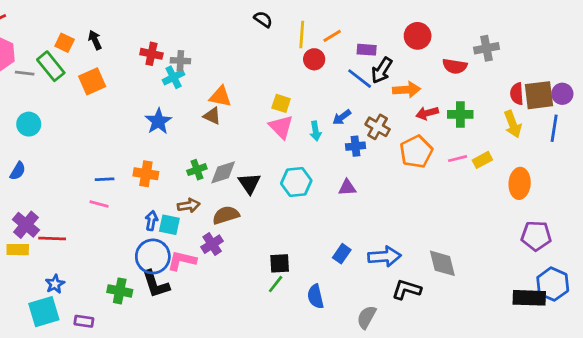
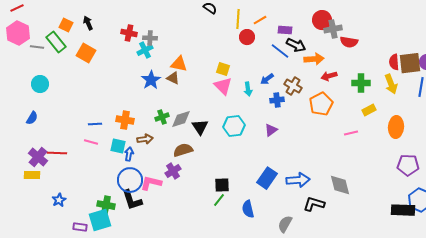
gray cross: (486, 48) -> (333, 29), moved
black arrow: (382, 70) -> (296, 45), turned -96
orange square: (92, 81) -> (86, 53), turned -36
green cross: (460, 114) -> (361, 83), moved
blue star: (158, 121) -> (151, 80), moved
pink line: (458, 159) -> (351, 133), moved
purple triangle: (347, 188) -> (271, 130), turned -32
brown arrow: (189, 205) -> (145, 139), moved
cyan square: (169, 225) -> (118, 146), moved
red line: (52, 239) -> (57, 153), moved
blue rectangle: (342, 254) -> (267, 178), size x1.5
cyan square: (44, 312) -> (100, 220), moved

